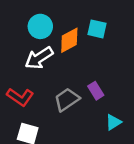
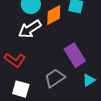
purple rectangle: (96, 91) -> (75, 55), size x1.6
gray trapezoid: (67, 100) -> (55, 78), moved

